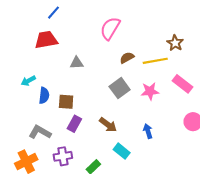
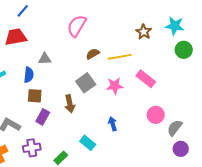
brown star: (175, 43) -> (144, 32), moved
blue semicircle: (44, 95) -> (29, 75), moved
brown arrow: (108, 125) -> (70, 104), moved, turned 42

